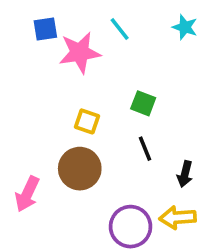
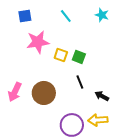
pink star: (80, 53) -> (38, 42), moved
yellow square: (87, 121) -> (61, 55), moved
black arrow: (185, 174) -> (102, 96), turned 104
pink arrow: (27, 194) -> (15, 92), moved

